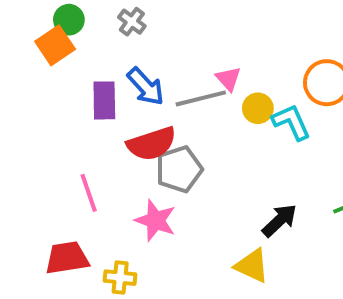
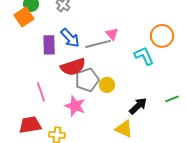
yellow circle: (258, 108) -> (107, 85), moved

